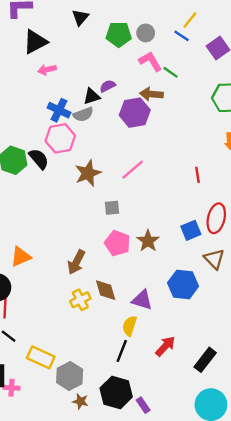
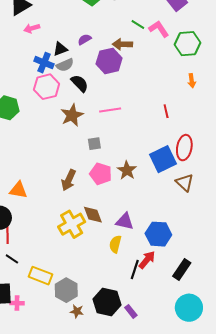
pink L-shape: (150, 61) -> (159, 29), moved
black triangle: (92, 96) -> (60, 49), moved
black semicircle: (39, 159) -> (80, 83), moved
pink line: (133, 170) -> (110, 110), turned 35
blue square: (191, 230) -> (163, 159), size x1.5
orange triangle: (21, 257) -> (18, 190), turned 36
brown arrow: (76, 262) -> (69, 180), moved
blue hexagon: (183, 285) -> (158, 234), moved
yellow cross: (80, 300) -> (72, 224), size x1.5
black line: (122, 351) -> (135, 270), moved

